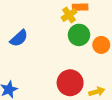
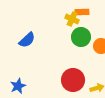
yellow cross: (69, 15) -> (72, 19), turned -32

